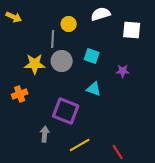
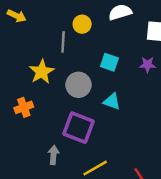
gray circle: (62, 61) -> (78, 85), moved
yellow star: (35, 64) -> (42, 72), turned -30
purple star: (123, 71) -> (147, 65), moved

